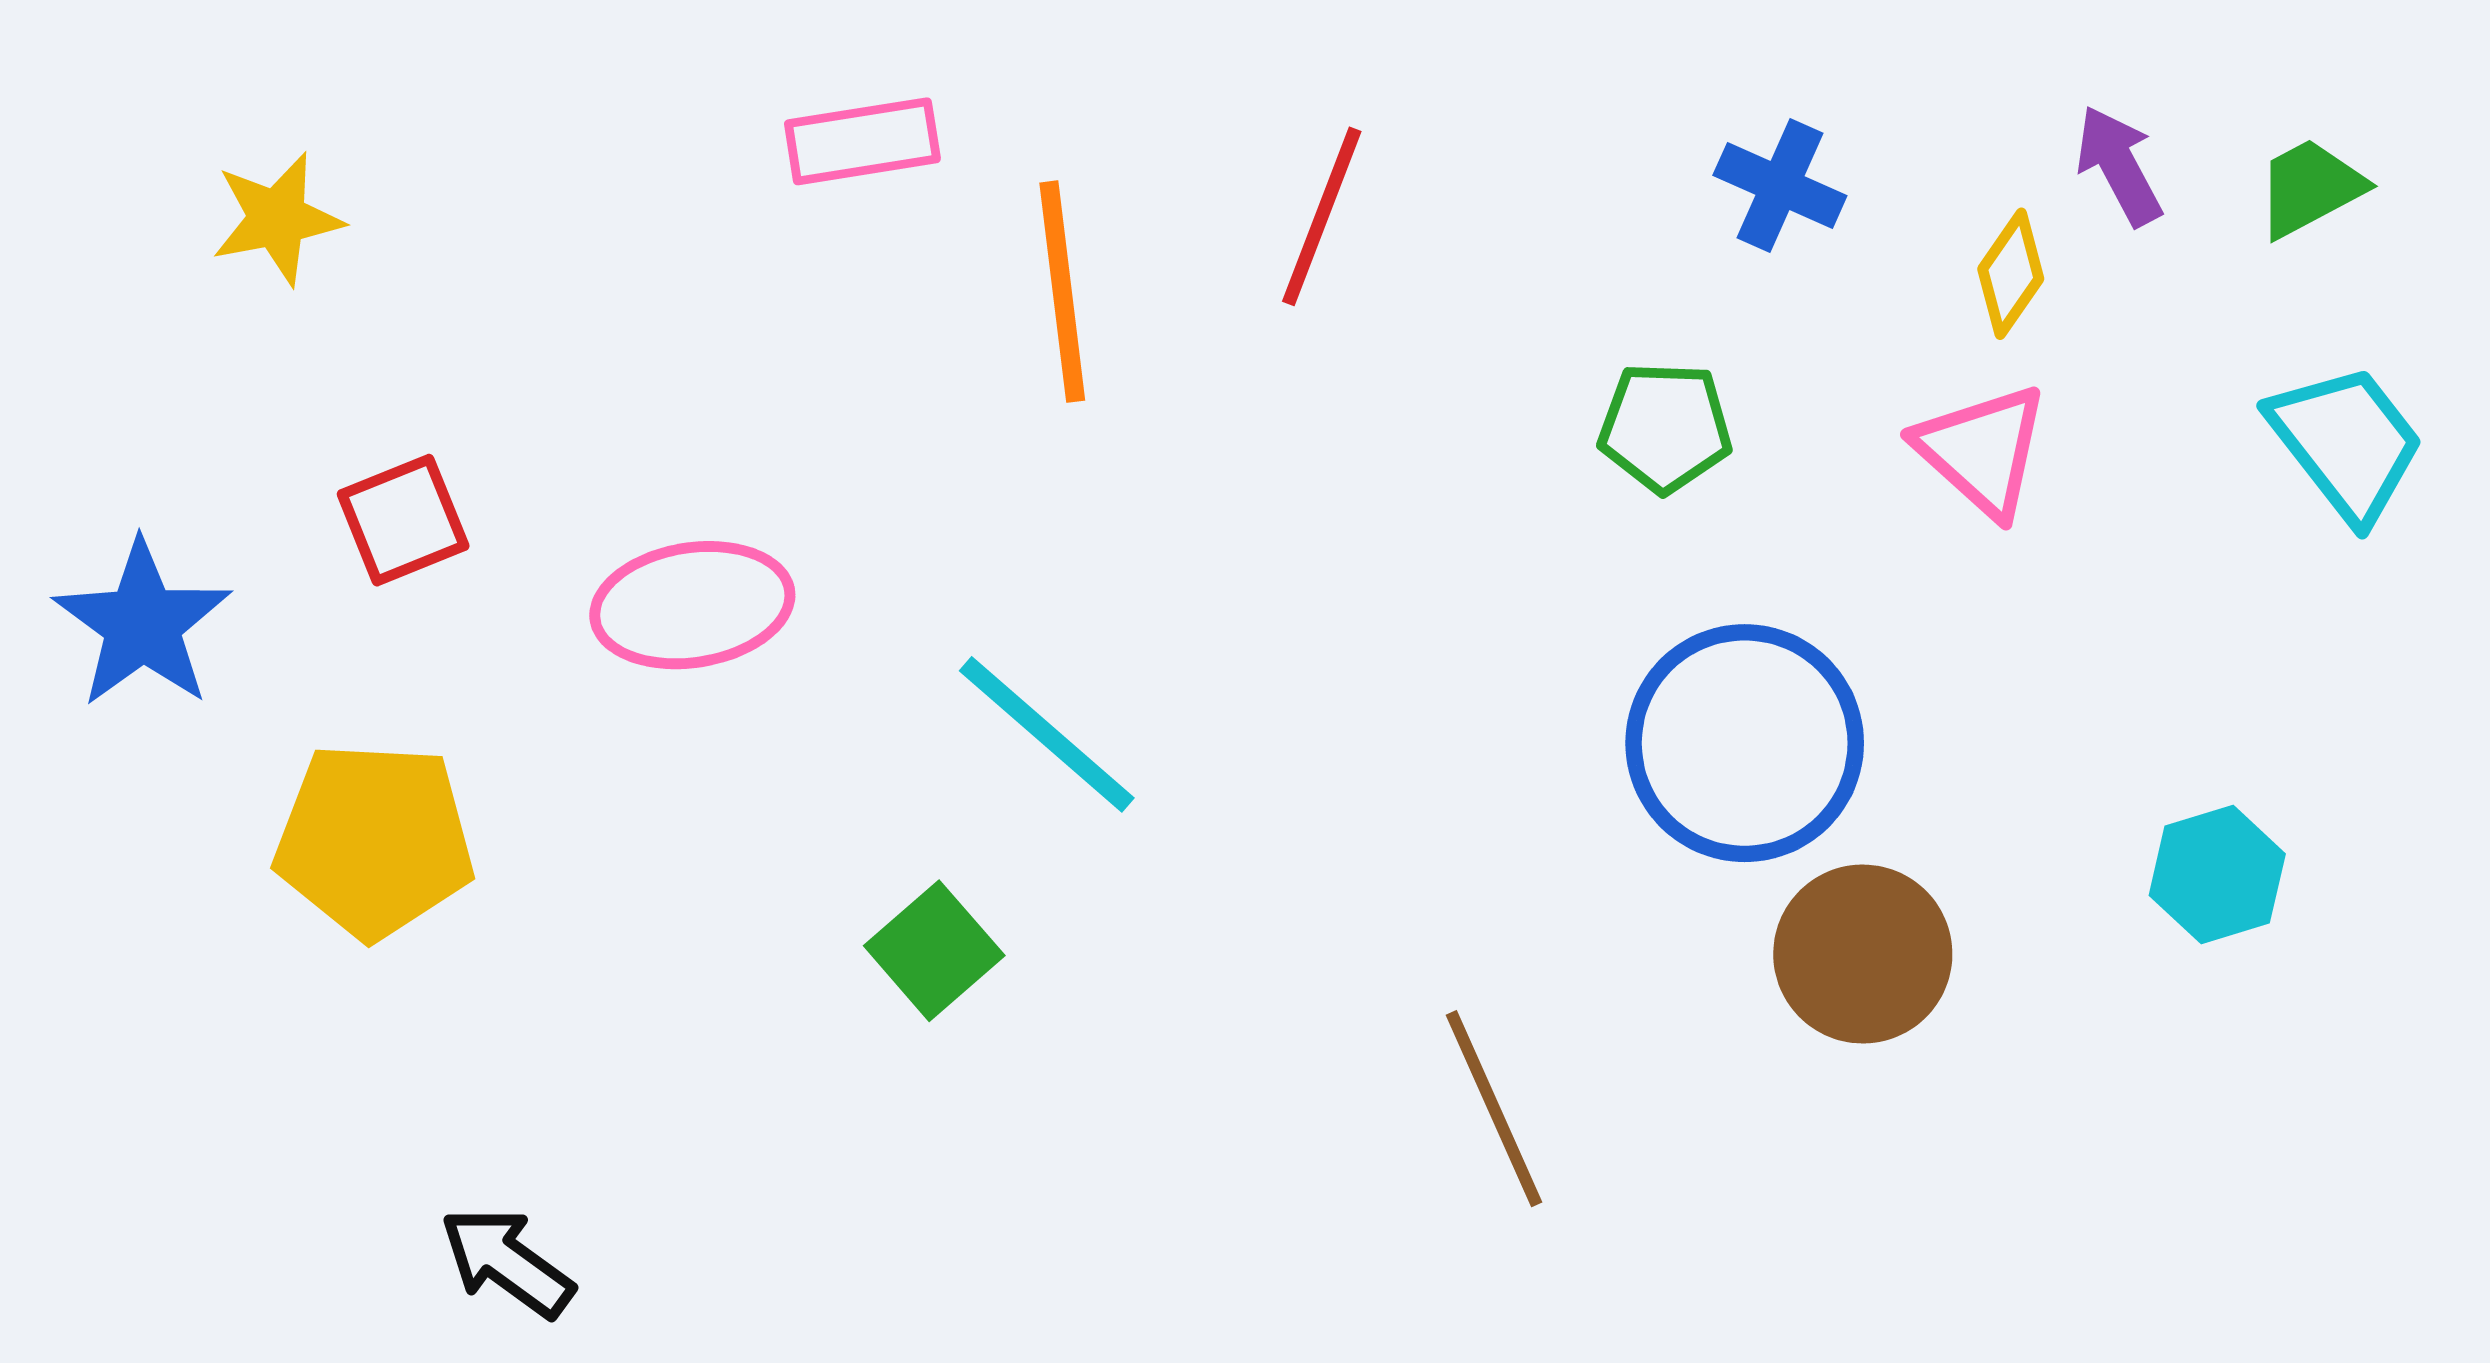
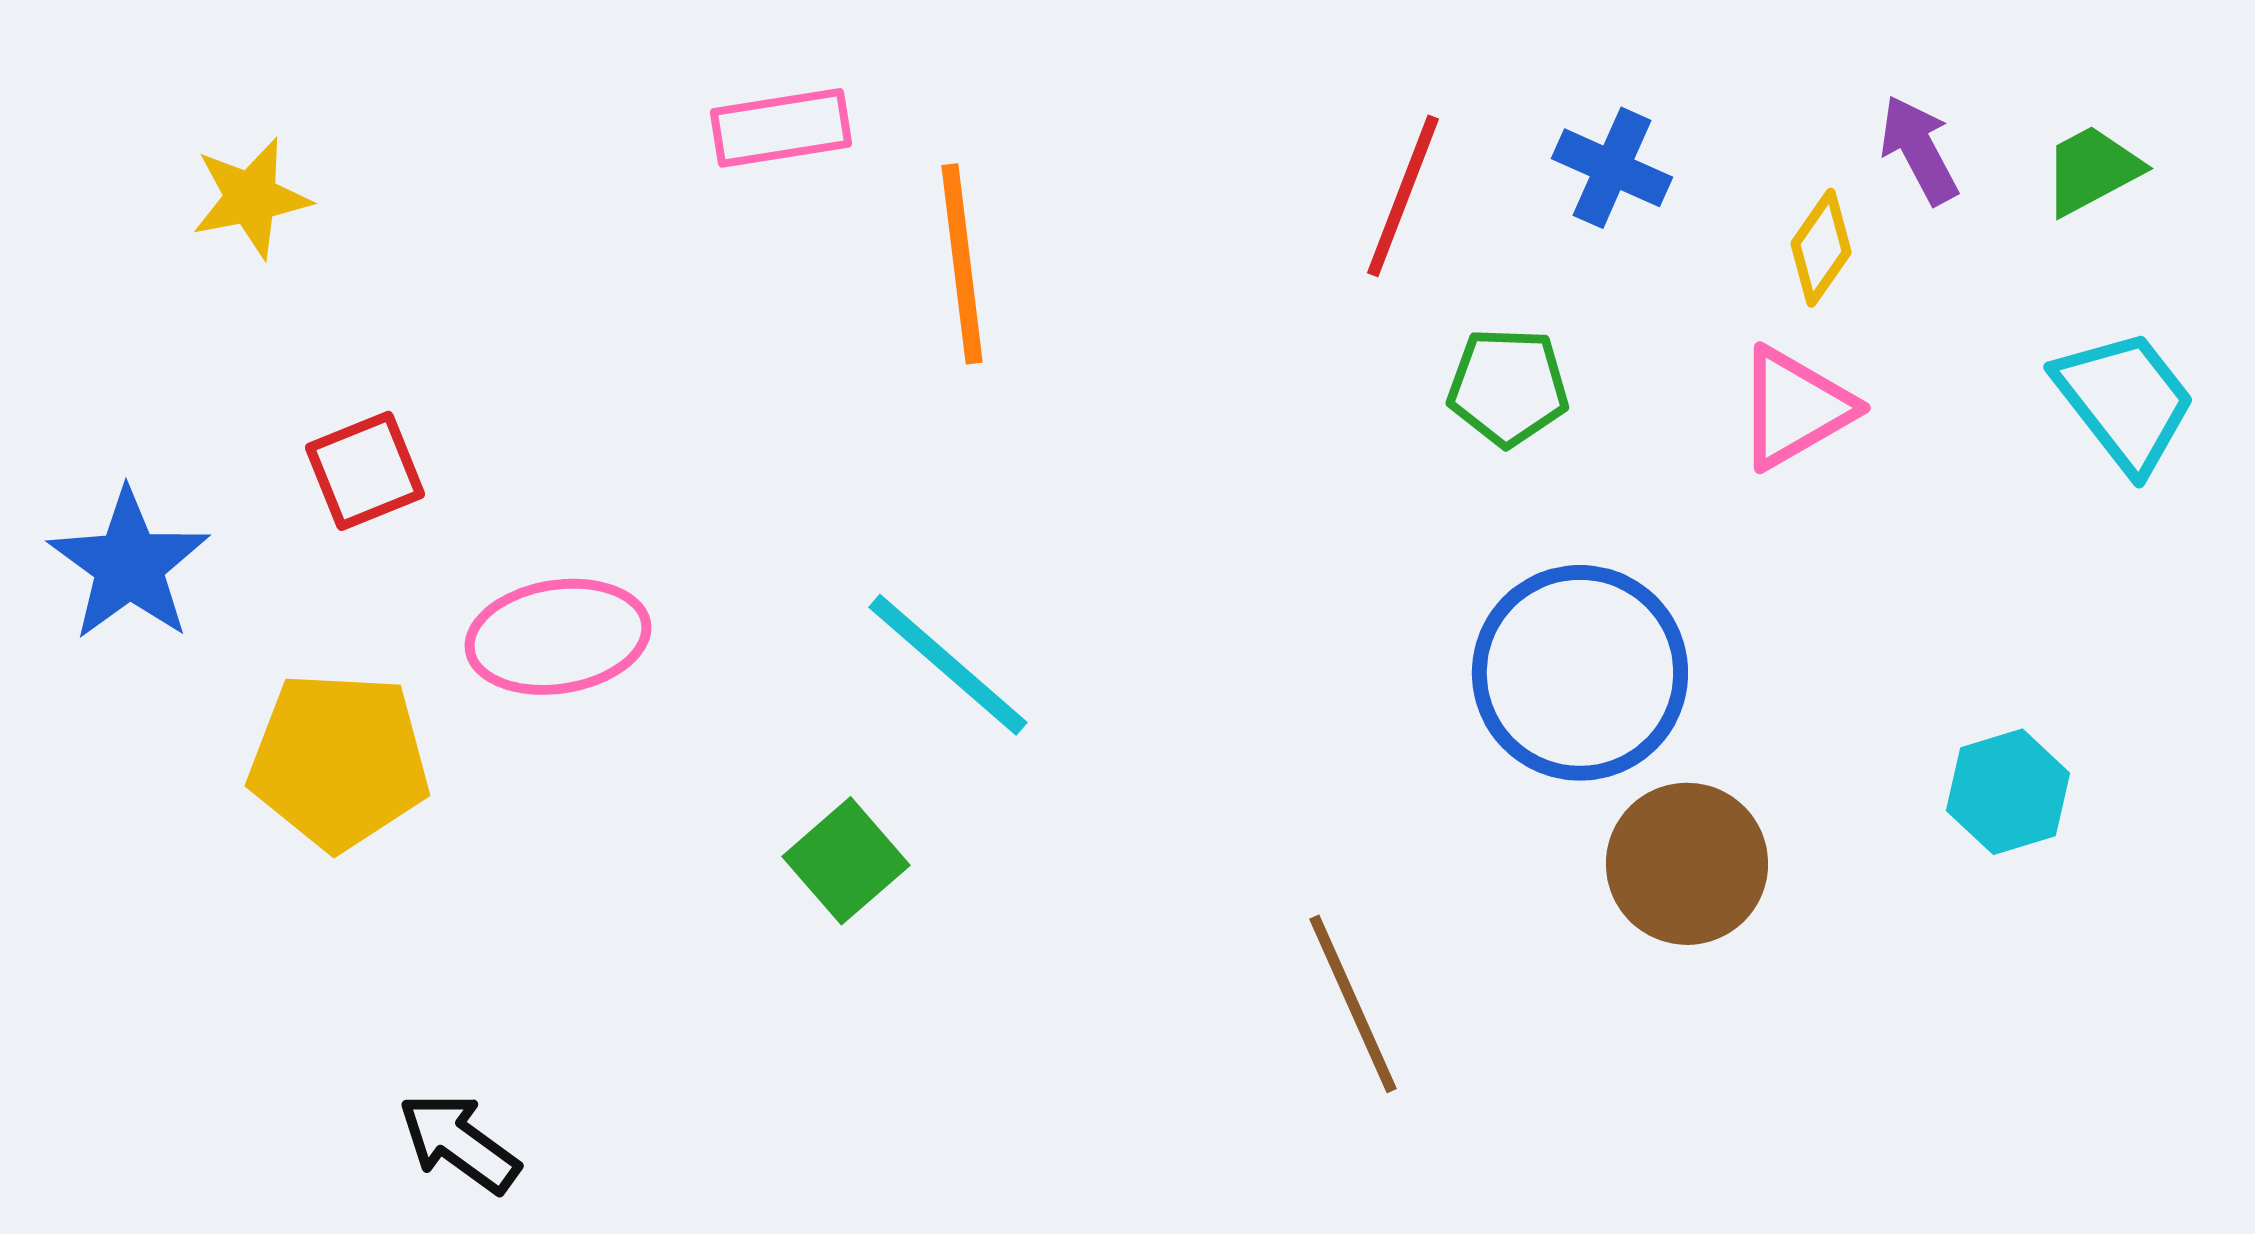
red line: (1322, 216) -> (1403, 196), moved
pink triangle: (1982, 451) -> (1795, 408), turned 48
pink ellipse: (692, 605) -> (558, 637), moved

